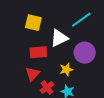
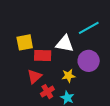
yellow square: (33, 23) -> (25, 42), moved, turned -30
white triangle: (59, 38) -> (65, 44), turned 30

